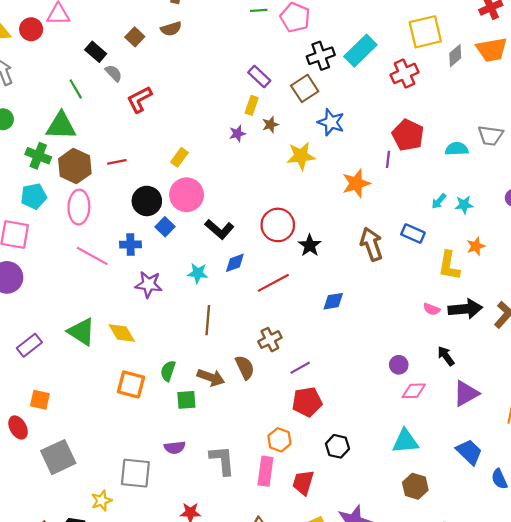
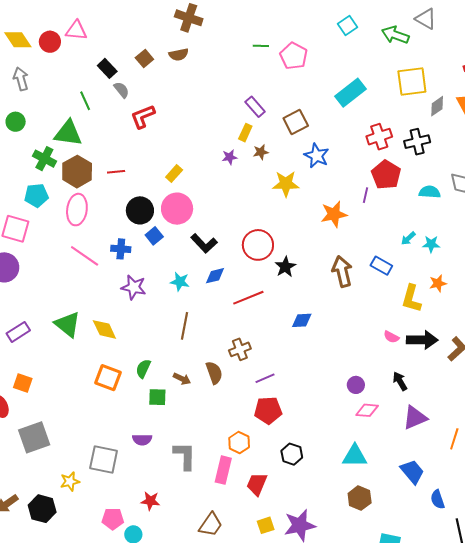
black cross: (321, 56) -> (417, 142), moved
red cross: (404, 73) -> (379, 137), moved
brown arrow: (211, 378) -> (182, 379), size x0.7

